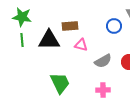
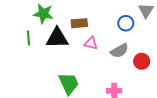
green star: (22, 17) -> (43, 14), moved
gray semicircle: (103, 61) -> (119, 51), moved

